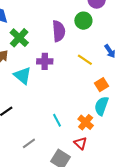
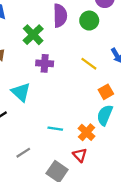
purple semicircle: (59, 31) -> (60, 16), moved
green cross: (19, 38) -> (33, 35), moved
cyan triangle: (23, 76) -> (21, 92), moved
cyan line: (57, 120) -> (55, 129), turned -56

